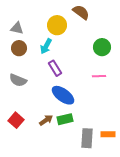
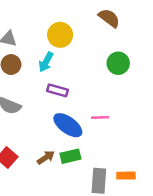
brown semicircle: (81, 12) -> (109, 18), moved
purple rectangle: (55, 68) -> (58, 90), turned -42
pink line: (99, 76) -> (100, 117), moved

